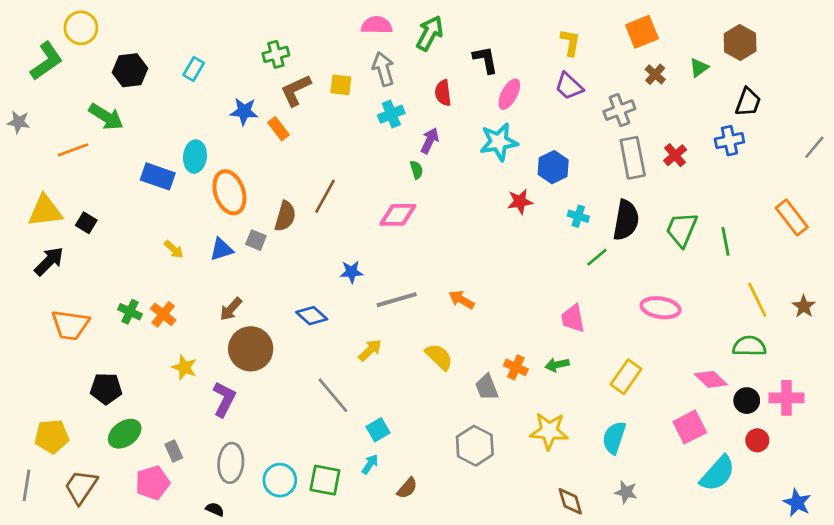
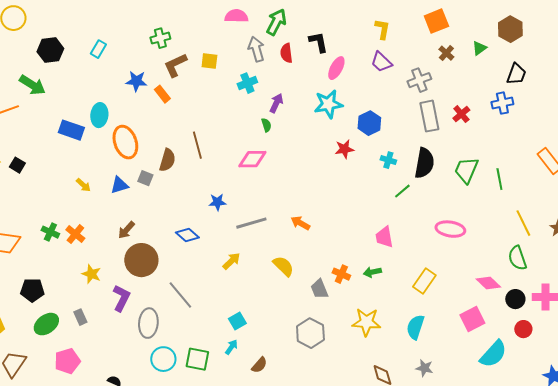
gray arrow: (383, 69) -> (256, 49), moved
red semicircle: (443, 93) -> (286, 53), moved
brown line: (325, 196) -> (197, 145), turned -44
green semicircle: (749, 346) -> (517, 258), turned -110
gray line: (333, 395) -> (180, 295), moved
gray rectangle: (174, 451) -> (80, 317), moved
gray ellipse: (231, 463) -> (148, 323), moved

